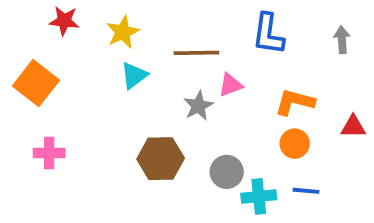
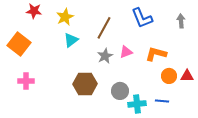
blue L-shape: (268, 34) -> (142, 18), turned -30
brown line: (196, 53) -> (104, 28), turned -60
pink triangle: (230, 85) -> (126, 52), moved
red triangle: (353, 127) -> (187, 76), moved
orange circle: (295, 144) -> (169, 76), moved

